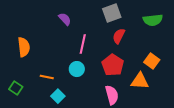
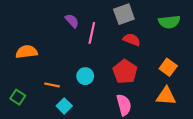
red semicircle: (119, 36) -> (132, 40), turned 84
pink line: (83, 44) -> (92, 33), moved
orange semicircle: (24, 47) -> (27, 52), turned -90
orange triangle: (140, 81) -> (166, 96), moved

